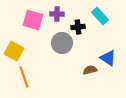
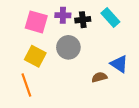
black cross: (78, 27) -> (83, 20), moved
yellow square: (14, 51) -> (35, 56), moved

